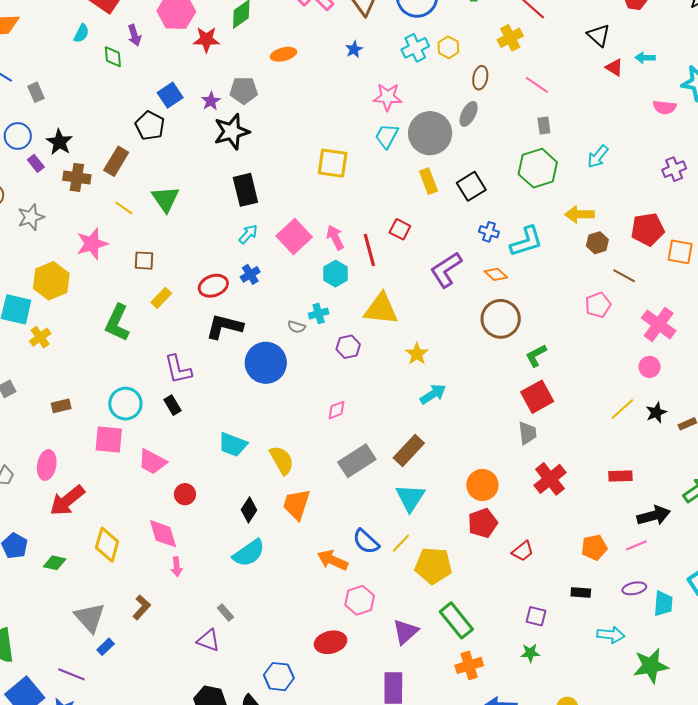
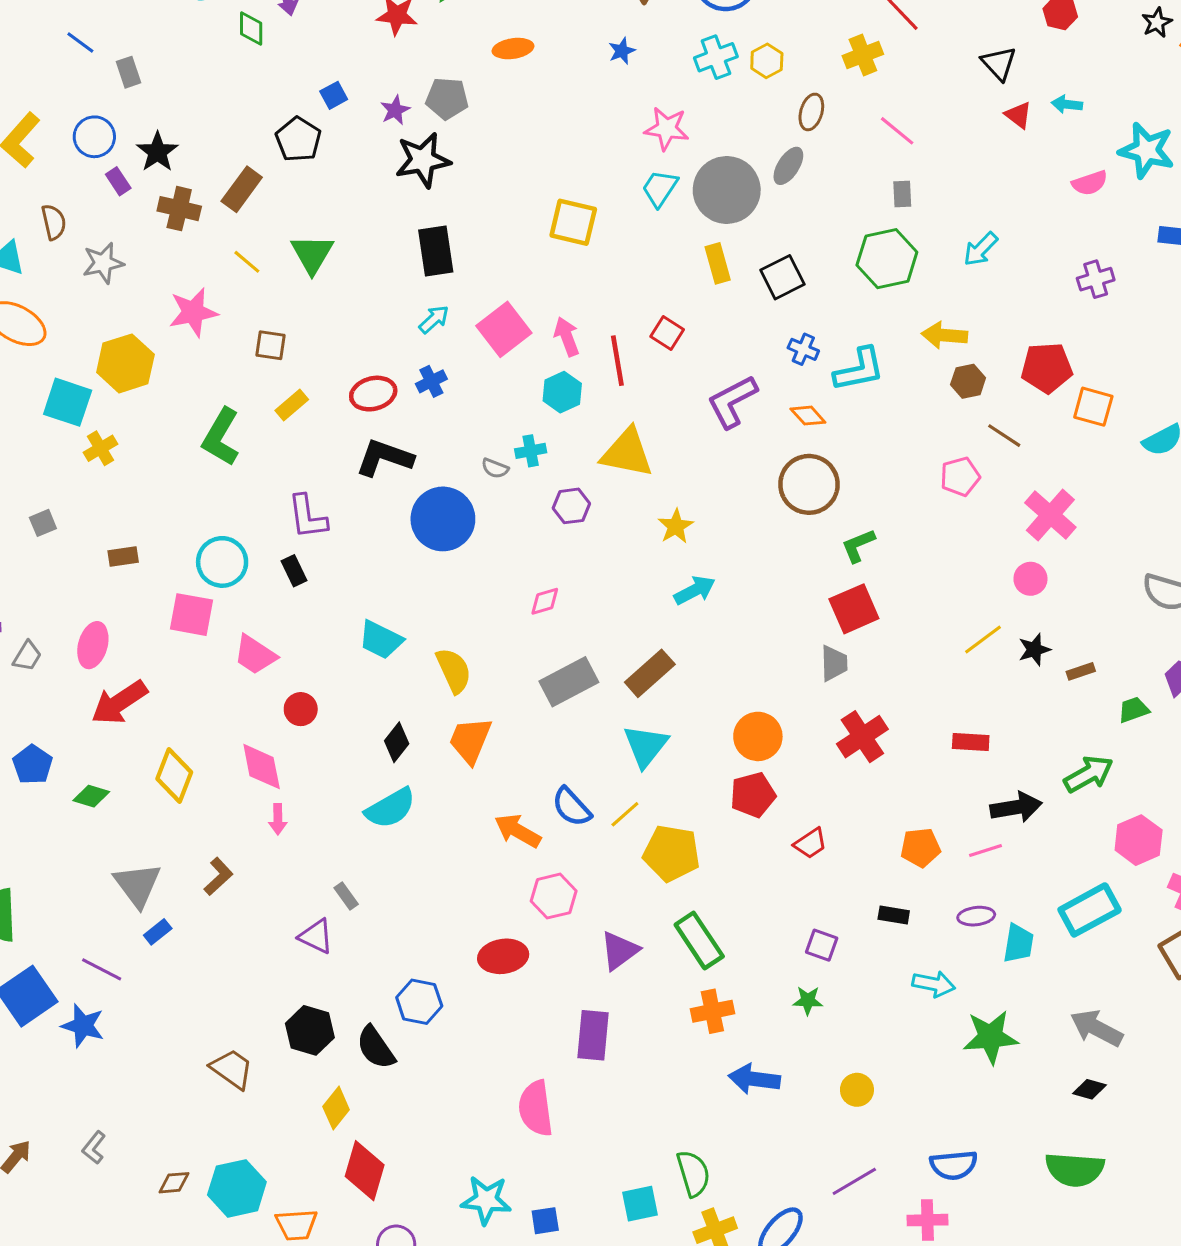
blue square: (170, 95) -> (334, 95), size x0.7
pink semicircle: (665, 107) -> (1090, 183), turned -30

